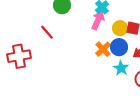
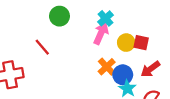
blue circle: (119, 47) -> (123, 75), moved

